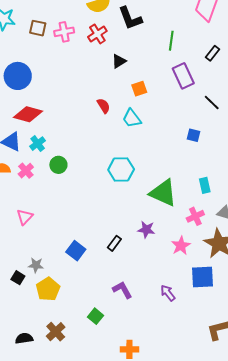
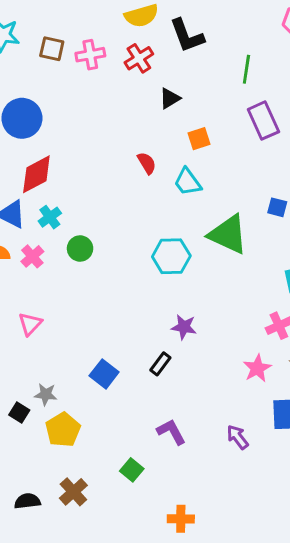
red diamond: (28, 114) -> (36, 174), turned -44
green triangle: (163, 193) -> (228, 234), moved
purple star: (146, 230) -> (184, 327), moved

